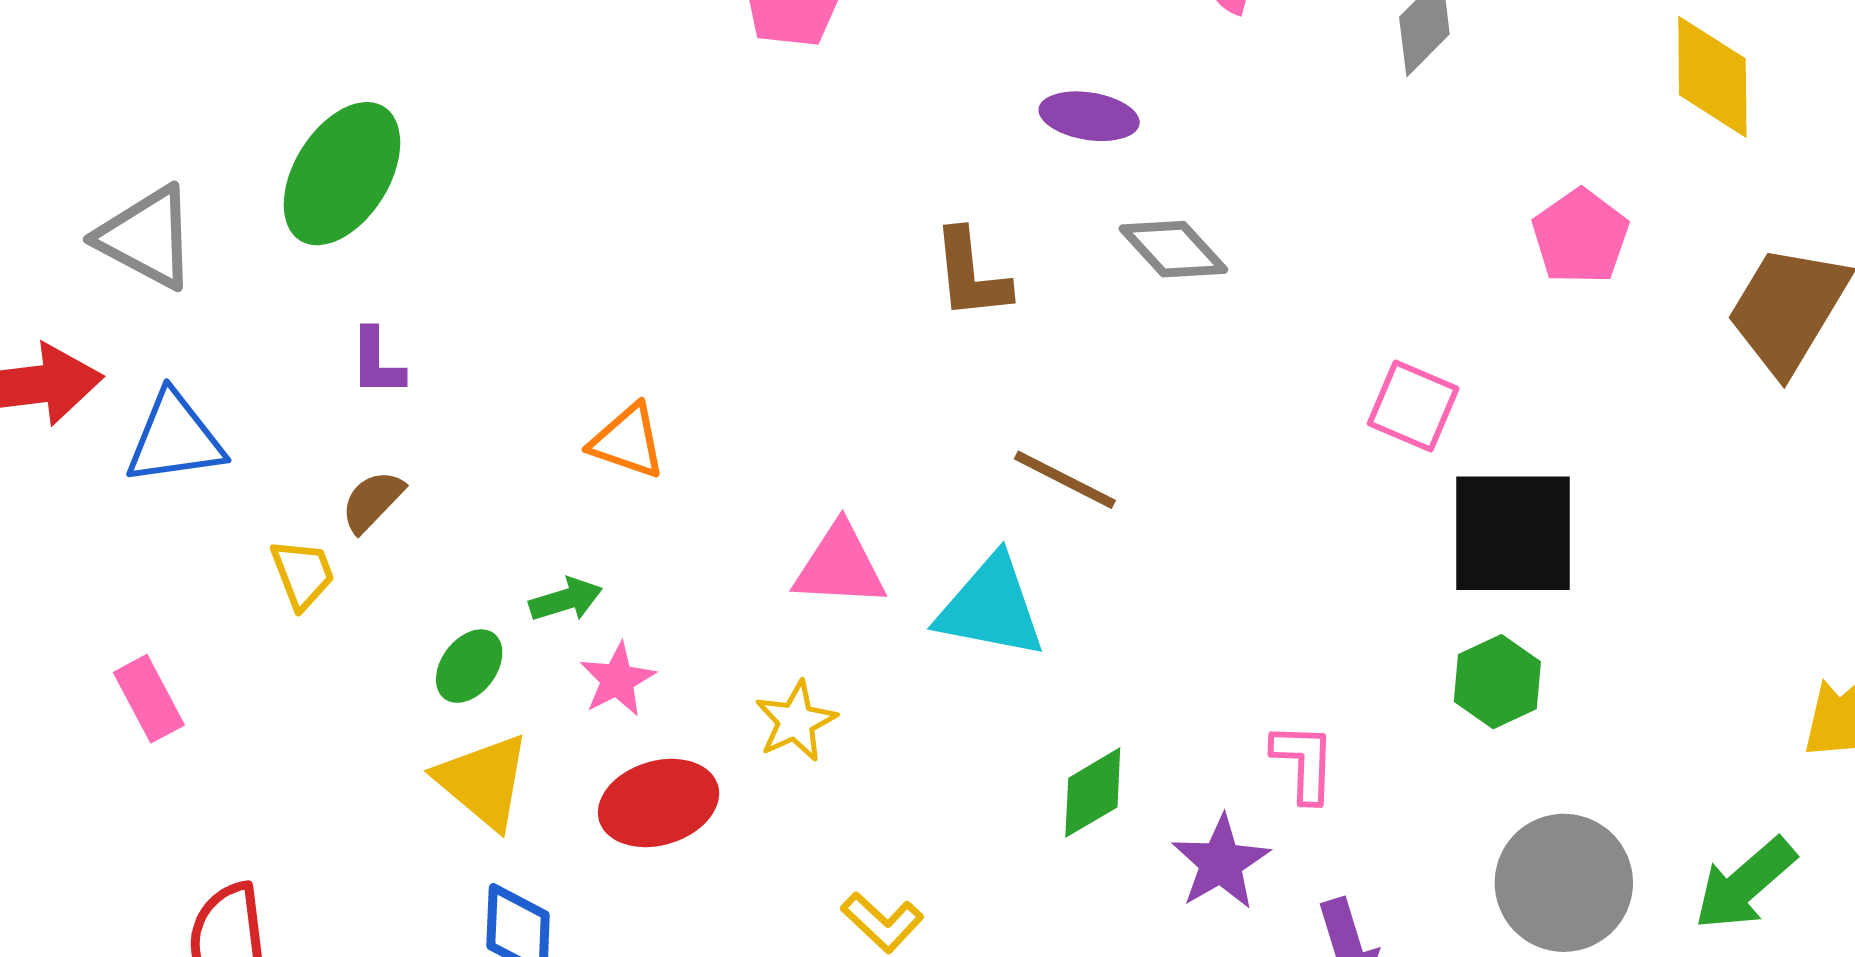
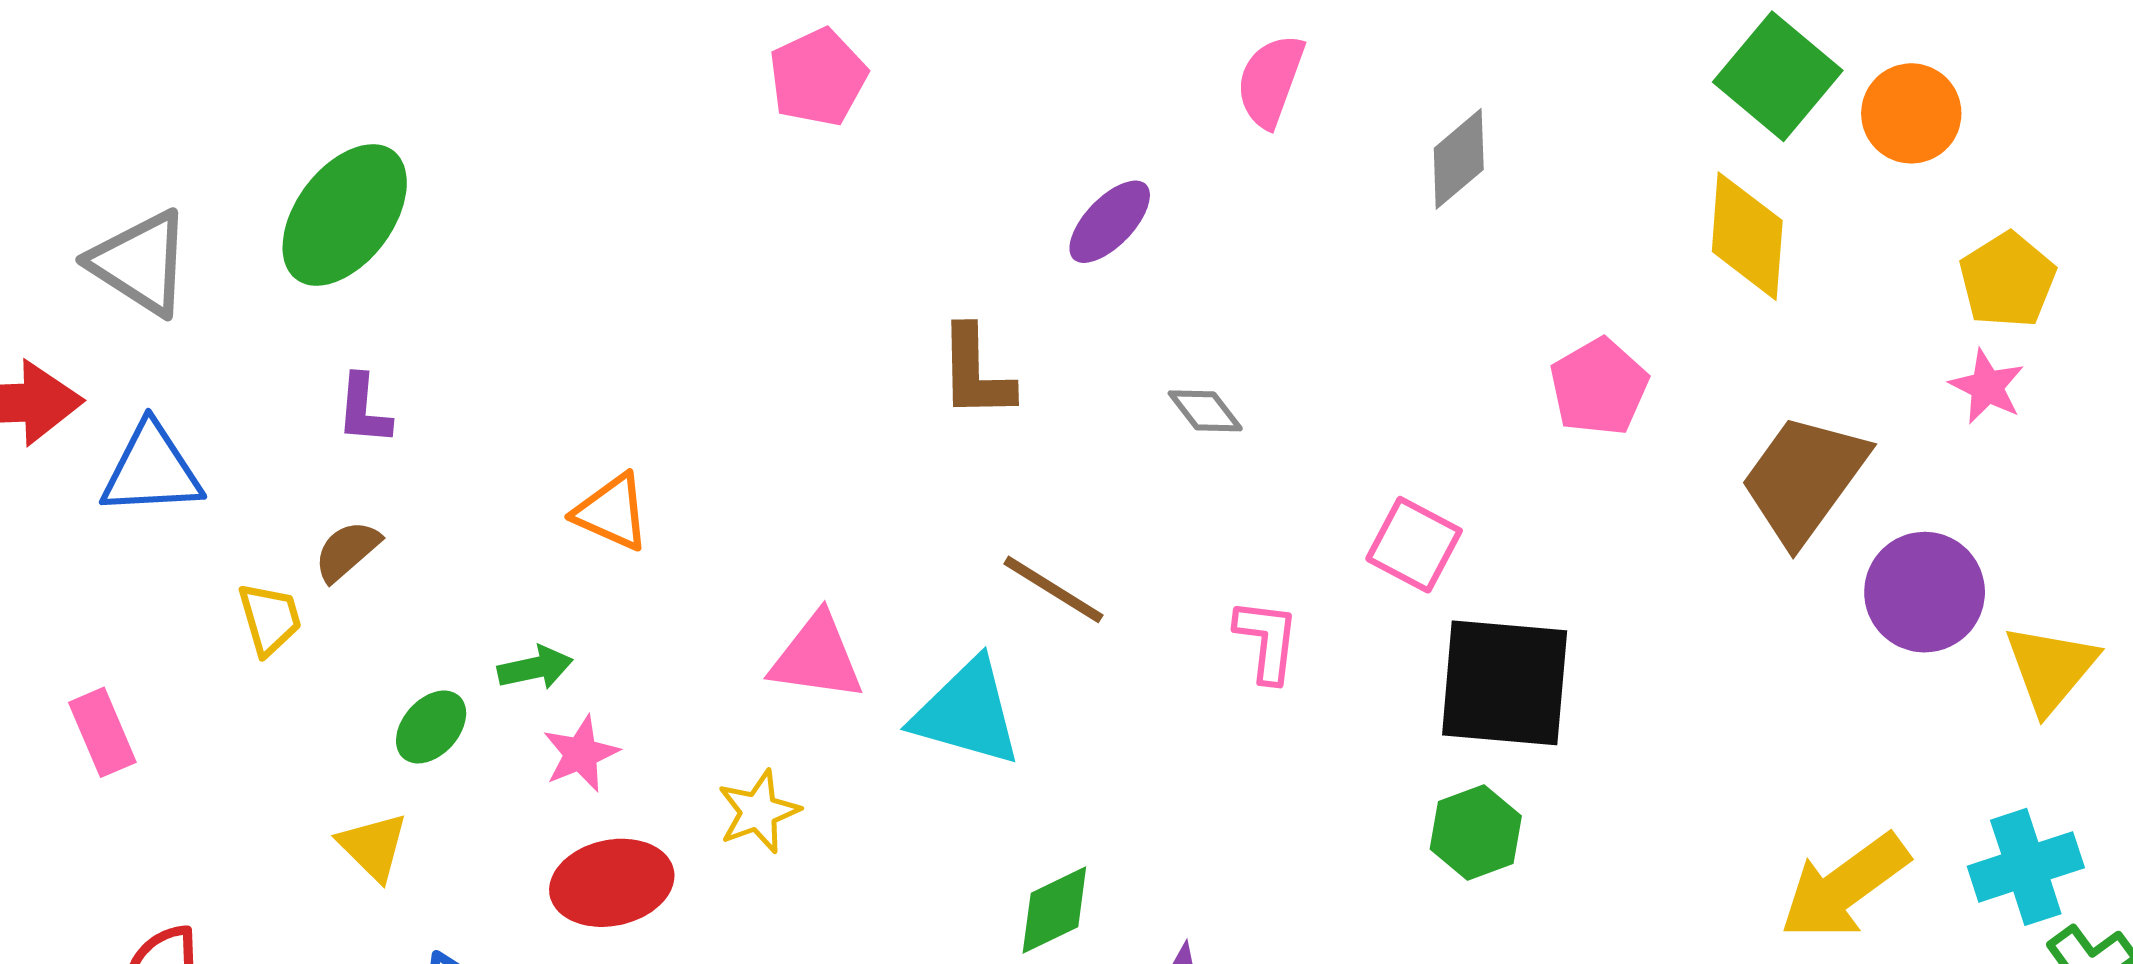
purple ellipse: (1089, 116) -> (1110, 222), turned -60
gray diamond: (1173, 249) -> (1205, 411), moved, size x0.7
pink L-shape: (1304, 762) -> (1267, 640), moved
yellow triangle: (483, 781) -> (373, 847), moved, size x0.7

